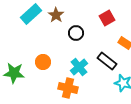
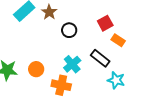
red square: (107, 18) -> (105, 23), moved
orange circle: (43, 62) -> (36, 69), moved

